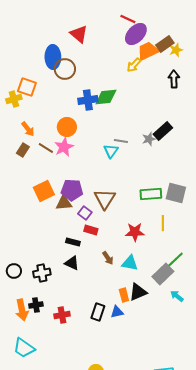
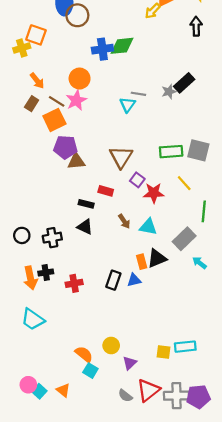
purple pentagon: (72, 190) -> (65, 147), moved
orange square: (44, 191) -> (54, 120), moved
purple square: (85, 213) -> (137, 180), moved
yellow line: (163, 223) -> (184, 183), turned -42
green line: (175, 260) -> (204, 211), moved, turned -42

